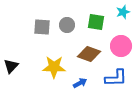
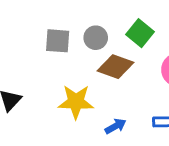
green square: (96, 22) -> (140, 33), turned 30
brown diamond: (89, 54) -> (116, 67), moved

